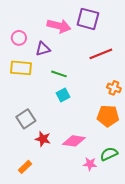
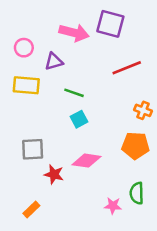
gray square: (26, 119) -> (33, 149), turned 30
pink diamond: (74, 141) -> (87, 161), moved
green semicircle: (109, 154) -> (137, 193), turned -66

